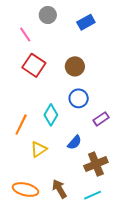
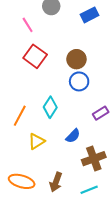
blue circle: (79, 98) -> (79, 81), moved
brown arrow: (59, 189) -> (56, 182), turned -132

